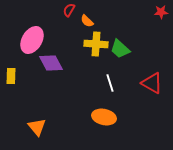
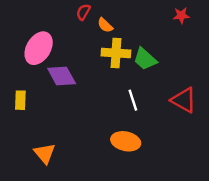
red star: (161, 12) -> (181, 16), moved
yellow rectangle: (11, 76) -> (20, 100), moved

